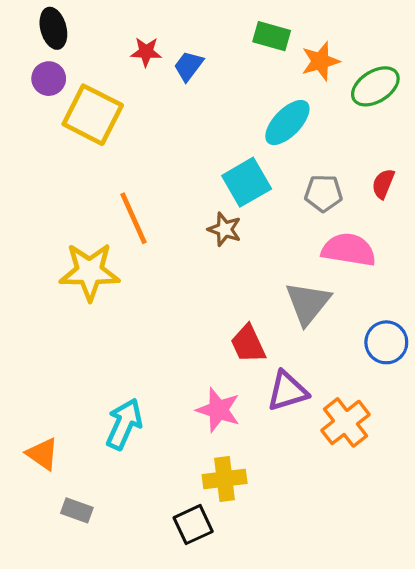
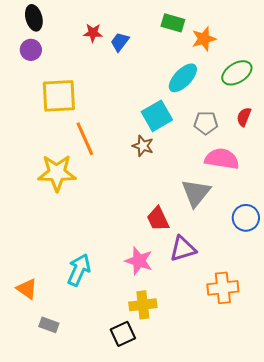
green ellipse: (375, 86) -> (237, 73), moved
yellow square: (93, 115) -> (59, 96), moved, turned -30
orange cross: (345, 422) -> (223, 288), moved, turned 32

